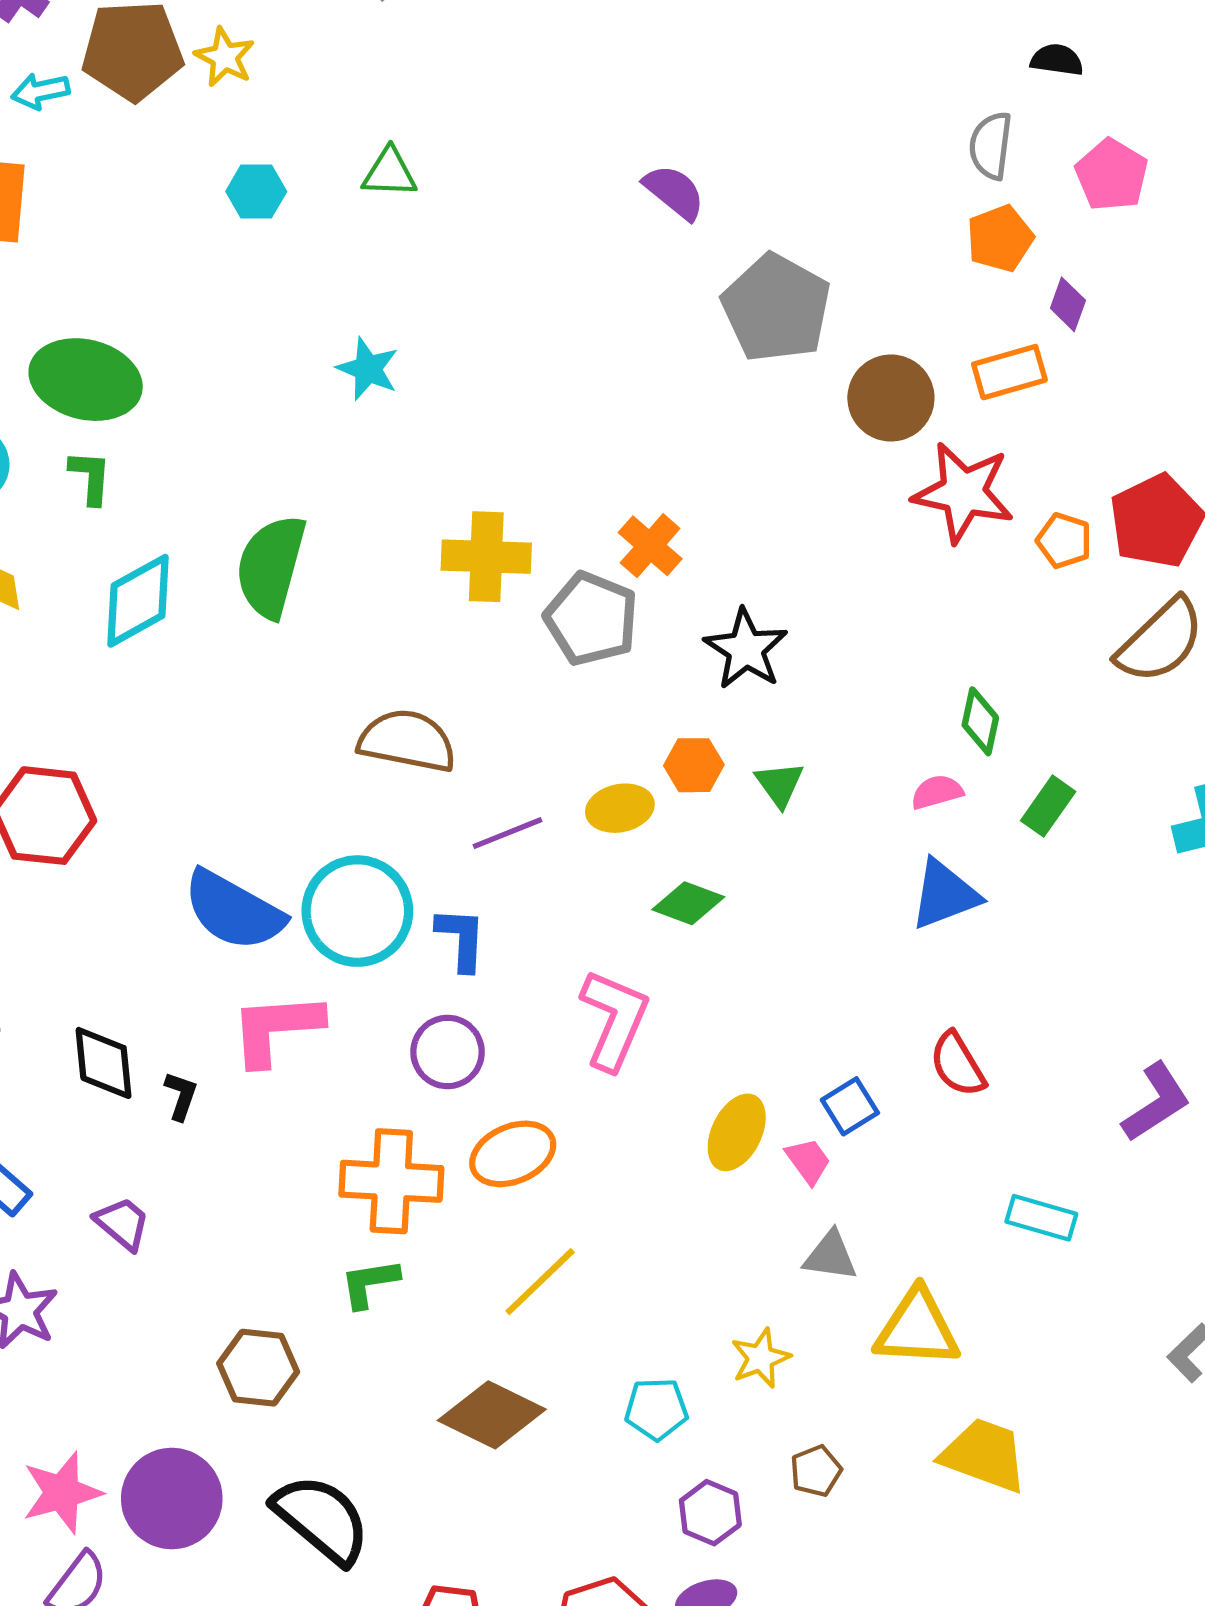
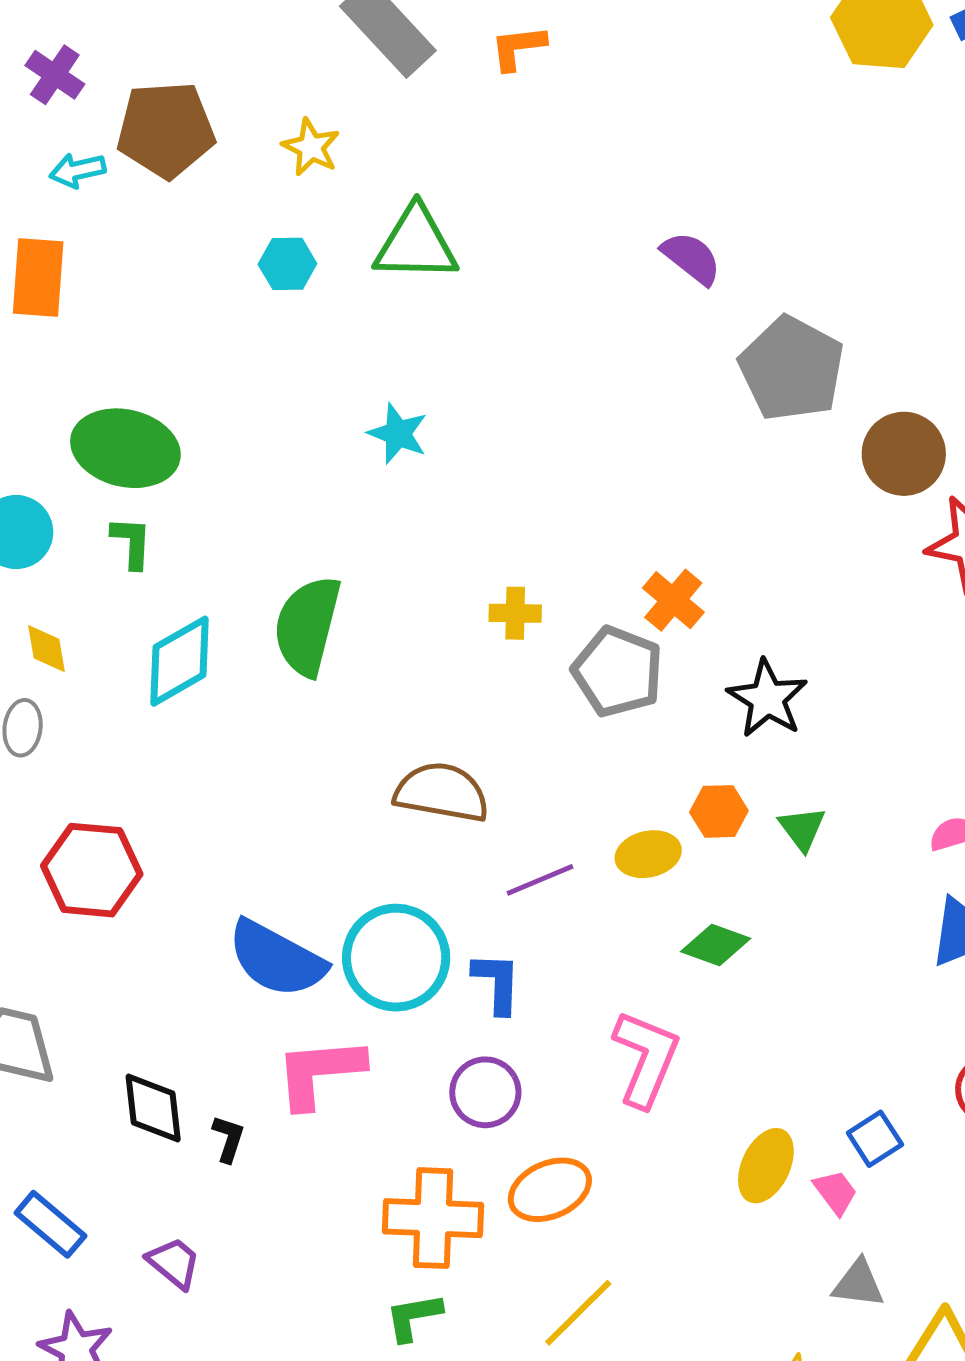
yellow star: (225, 57) -> (311, 147), moved
green triangle: (389, 173) -> (416, 244), size x1.6
yellow cross: (486, 557) -> (515, 613), size x0.6

